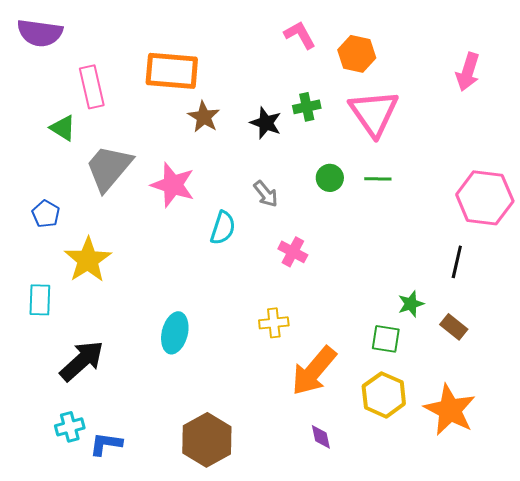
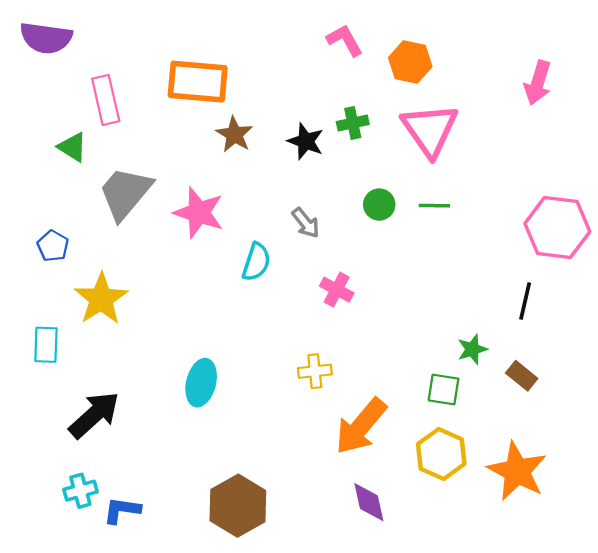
purple diamond: (321, 437) -> (369, 502), size x1.4

